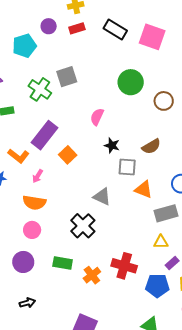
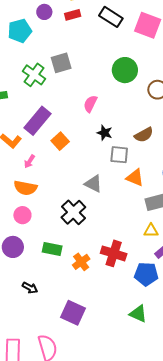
black arrow: (27, 303) -> (30, 288), moved, turned 42

